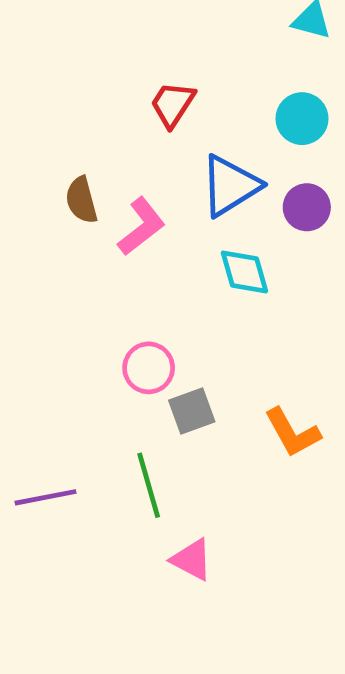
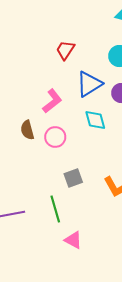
brown semicircle: (81, 200) -> (27, 130), moved
pink circle: (149, 368) -> (55, 137), moved

